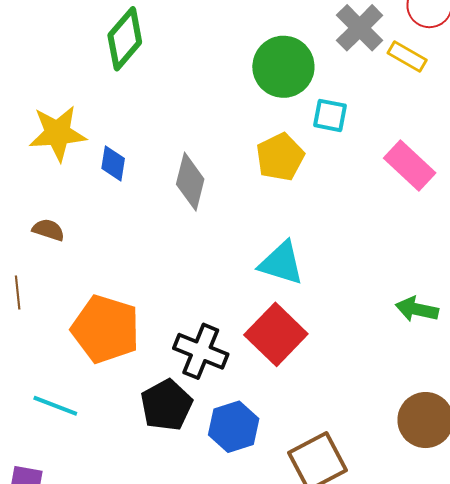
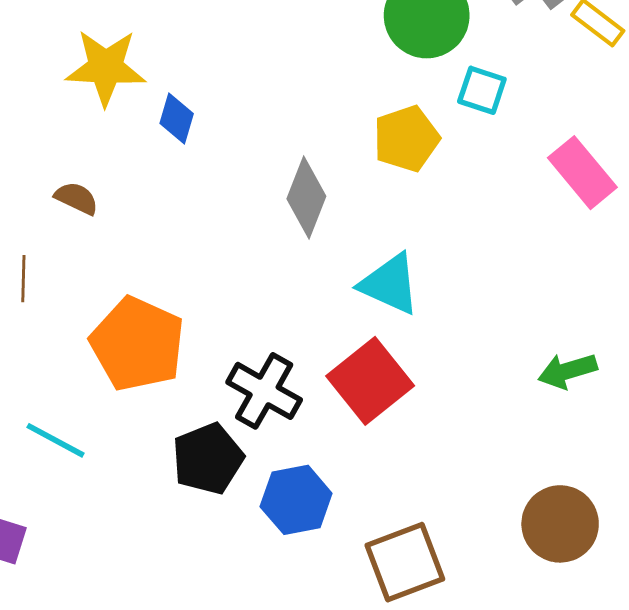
gray diamond: (190, 182) -> (306, 197), moved
green arrow: (417, 309) -> (567, 371), turned -36

